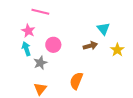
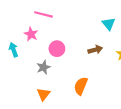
cyan triangle: (103, 29) -> (109, 24), moved
cyan arrow: (26, 49) -> (13, 50), moved

